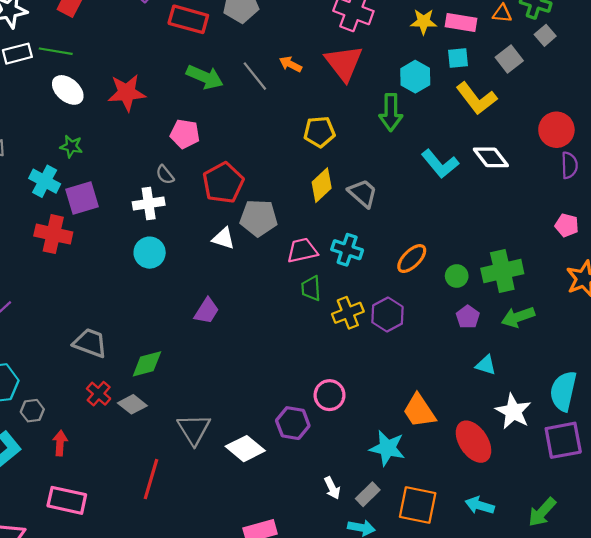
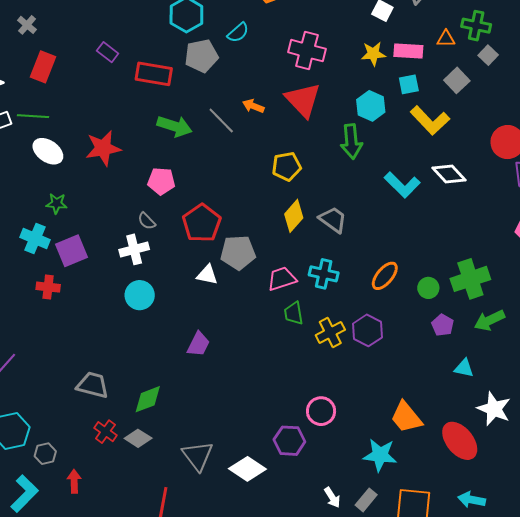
red cross: (53, 234) -> (48, 287), size x0.7

